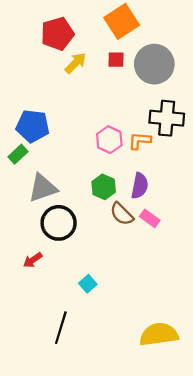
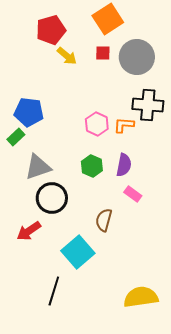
yellow arrow: (75, 63) -> (67, 56), turned 85
brown semicircle: (122, 214) -> (104, 220), moved, turned 60
red arrow: (33, 260) -> (29, 231), size x1.4
cyan square: (88, 284) -> (78, 252), size x2.0

